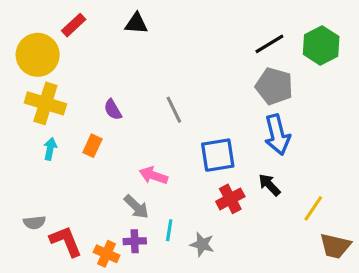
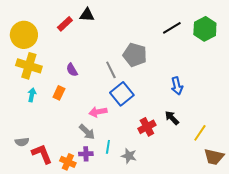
red rectangle: (74, 25) -> (65, 24), moved
gray pentagon: (274, 86) -> (135, 55), moved
blue arrow: (277, 135) -> (177, 86), size x0.7
blue square: (218, 155) -> (122, 94), moved, turned -30
pink arrow: (154, 175) -> (98, 112), turned -30

